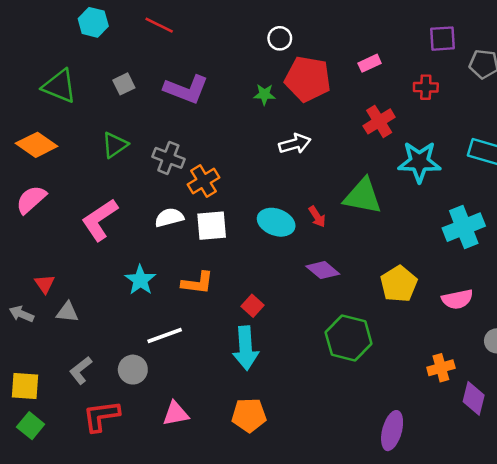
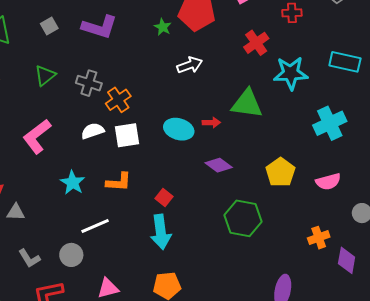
green star: (264, 94) -> (163, 27), turned 30
red arrow: (317, 217) -> (211, 123), turned -54
gray L-shape: (81, 370) -> (29, 258), turned -80

